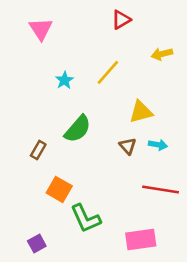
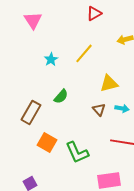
green semicircle: (78, 129) -> (61, 96), size x0.7
brown rectangle: (38, 150) -> (31, 112), size x1.6
green L-shape: (86, 218) -> (77, 152), moved

